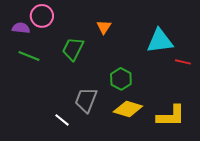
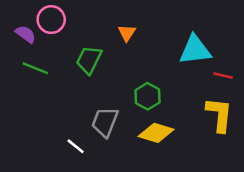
purple semicircle: (21, 28) -> (26, 34), turned 30
yellow L-shape: (171, 116) -> (219, 115), moved, turned -84

